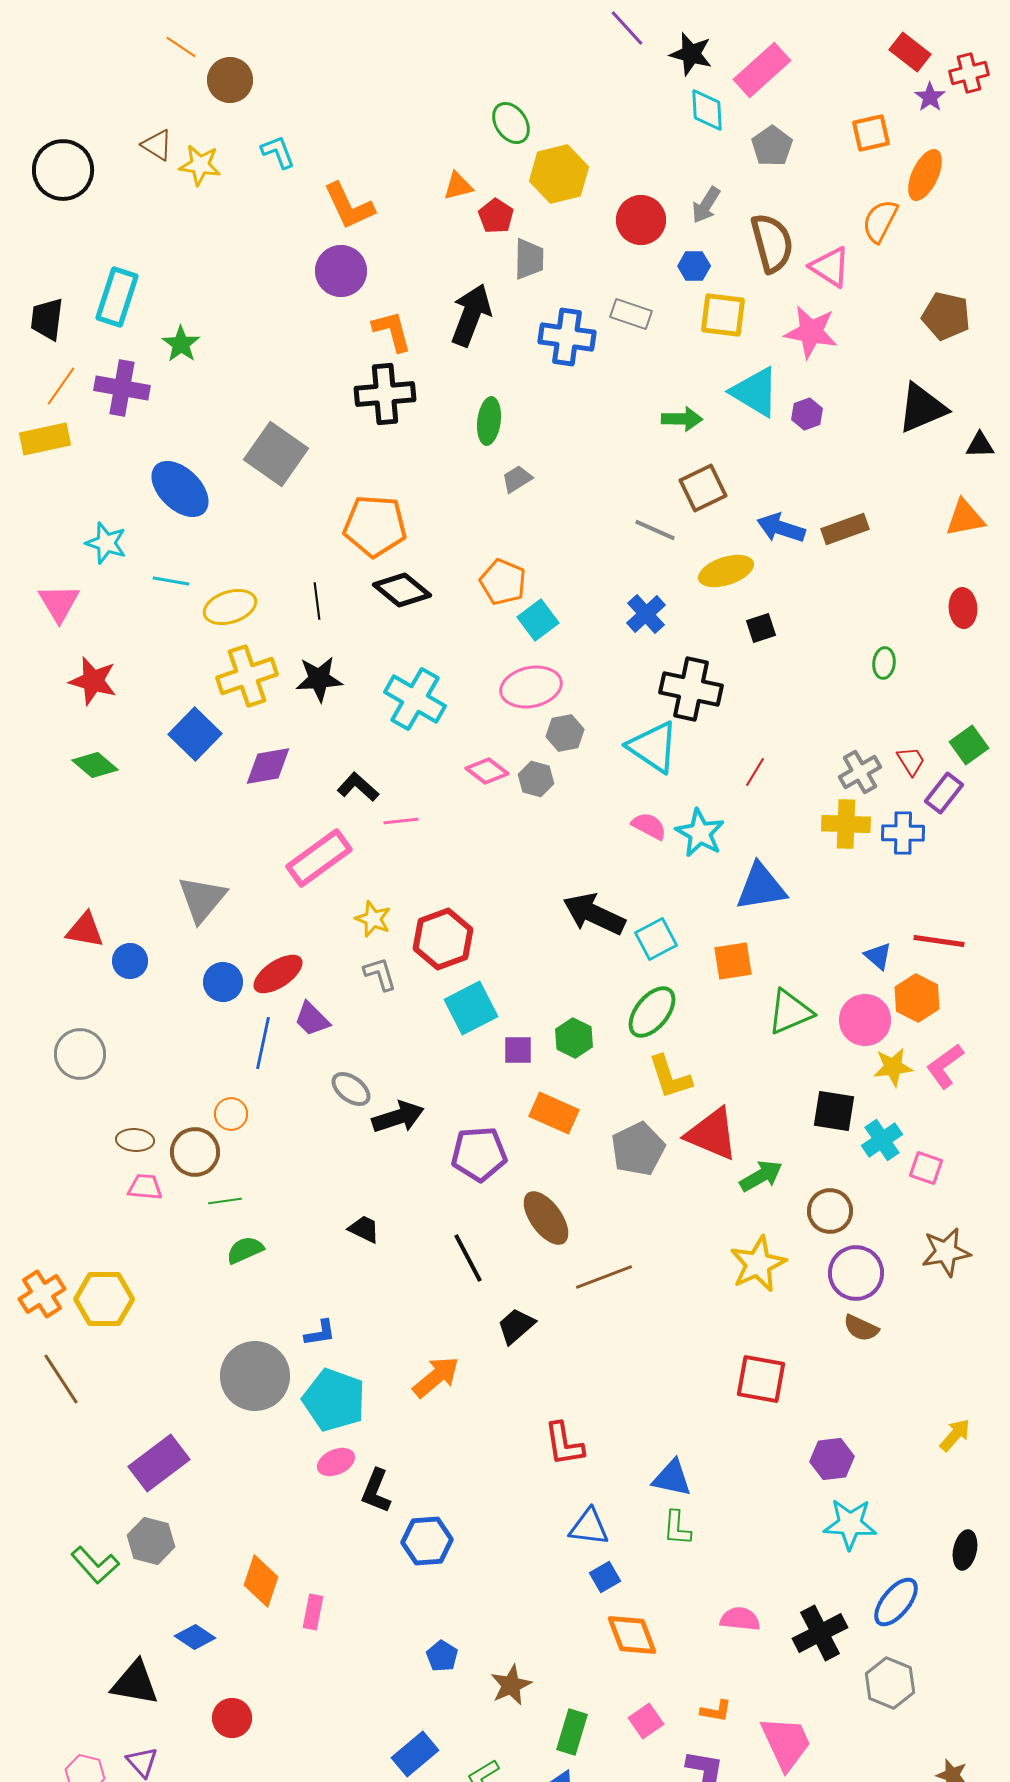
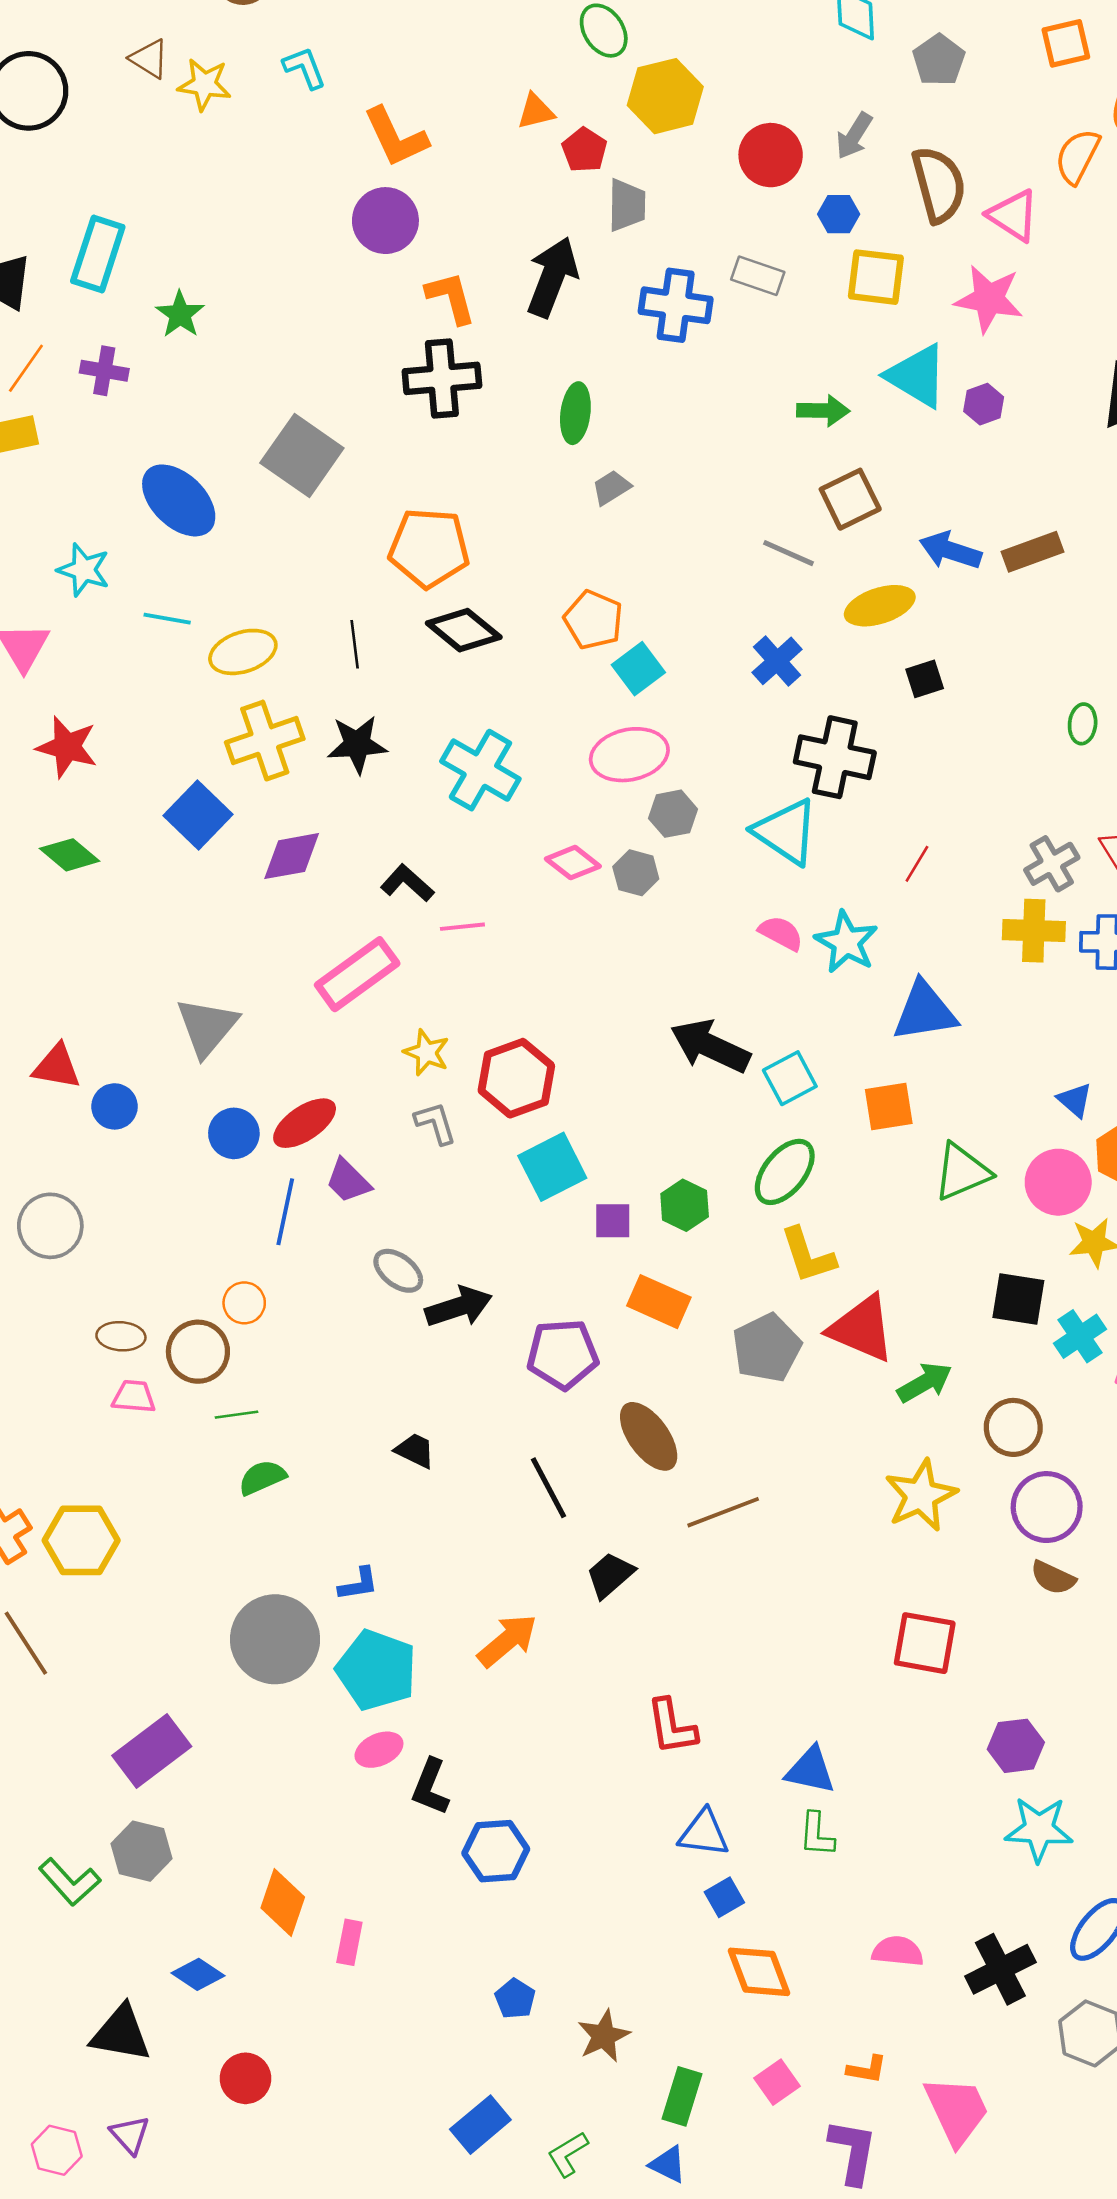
purple cross: (122, 388) -> (104, 371), size x0.7

